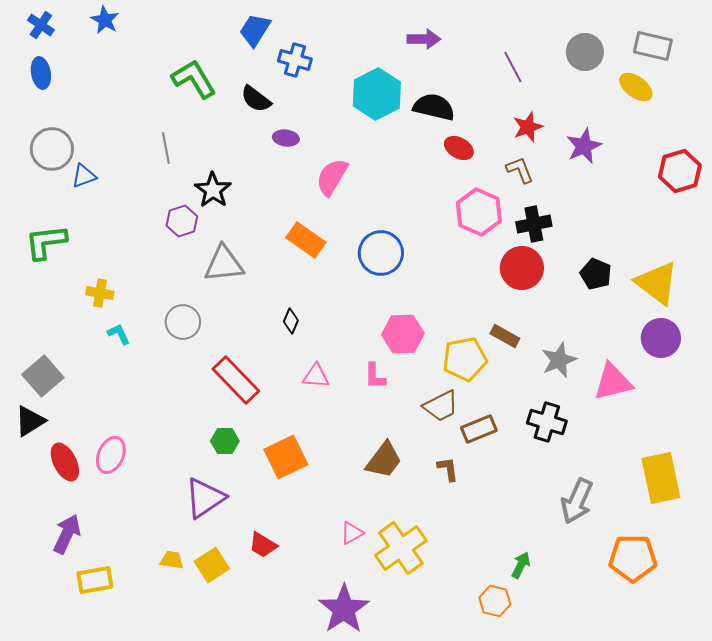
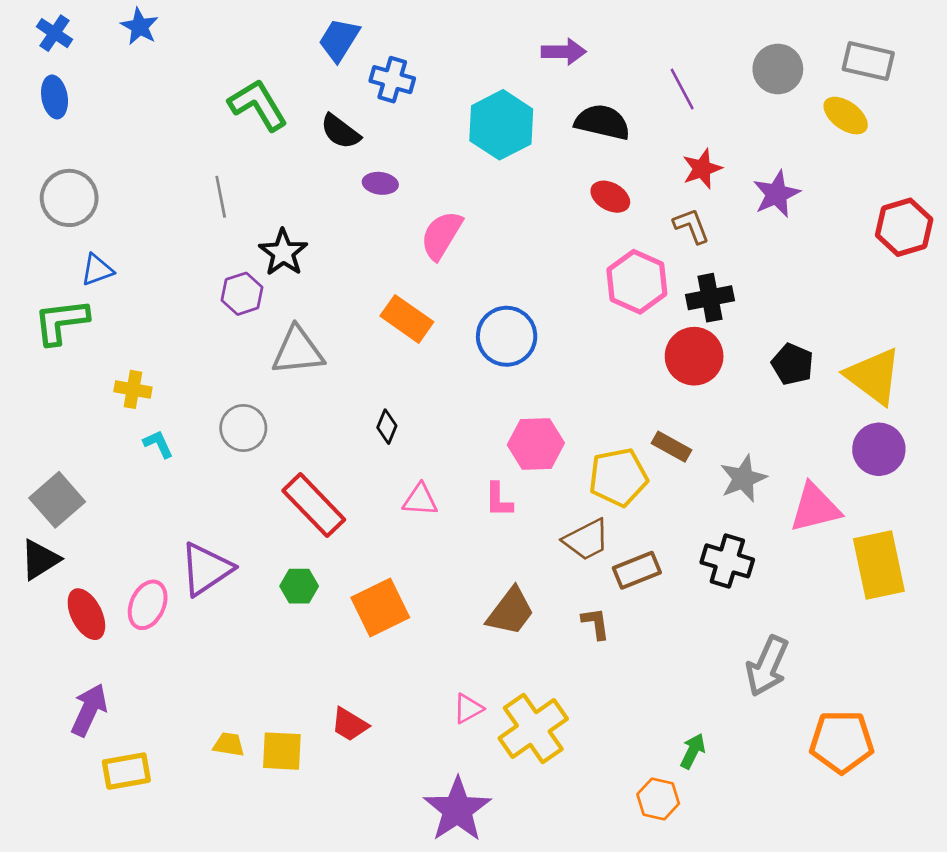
black semicircle: (434, 107) -> (602, 122), moved
blue triangle: (84, 176) -> (97, 270), moved
yellow rectangle: (661, 478) -> (879, 565), moved
purple triangle: (205, 498) -> (206, 569), moved
yellow square: (212, 565) -> (282, 751), turned 36

